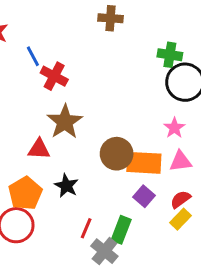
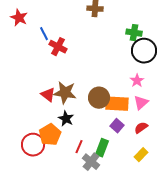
brown star: (65, 122) -> (65, 93), moved, turned -30
red triangle: (39, 149) -> (48, 95), turned 35
pink triangle: (180, 161) -> (141, 103), turned -35
orange pentagon: (25, 193) -> (50, 135), moved
yellow rectangle: (180, 219) -> (141, 155), moved

